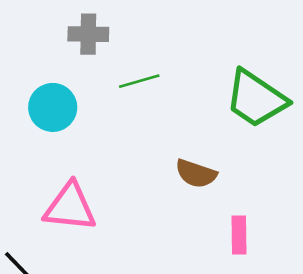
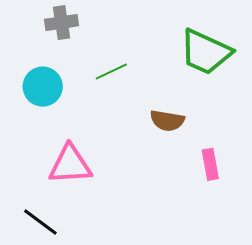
green line: (139, 81) -> (111, 71), moved

